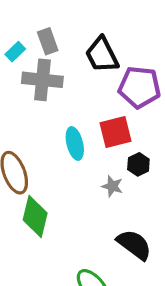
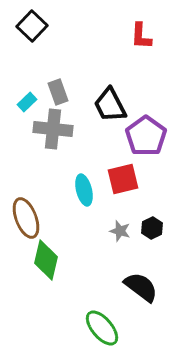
purple pentagon: (139, 87) -> (146, 136), turned 30
black hexagon: (138, 164) -> (152, 228), moved

